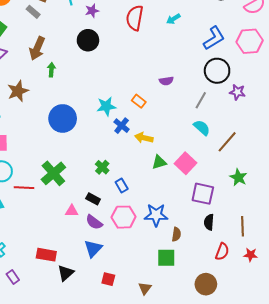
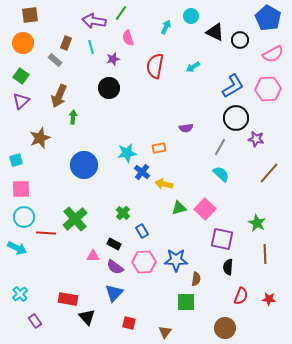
orange rectangle: (139, 101) -> (159, 148), turned -48
brown line: (227, 142) -> (269, 173), moved
brown line: (242, 226) -> (265, 254), moved
black triangle: (66, 273) -> (87, 317), turned -30

